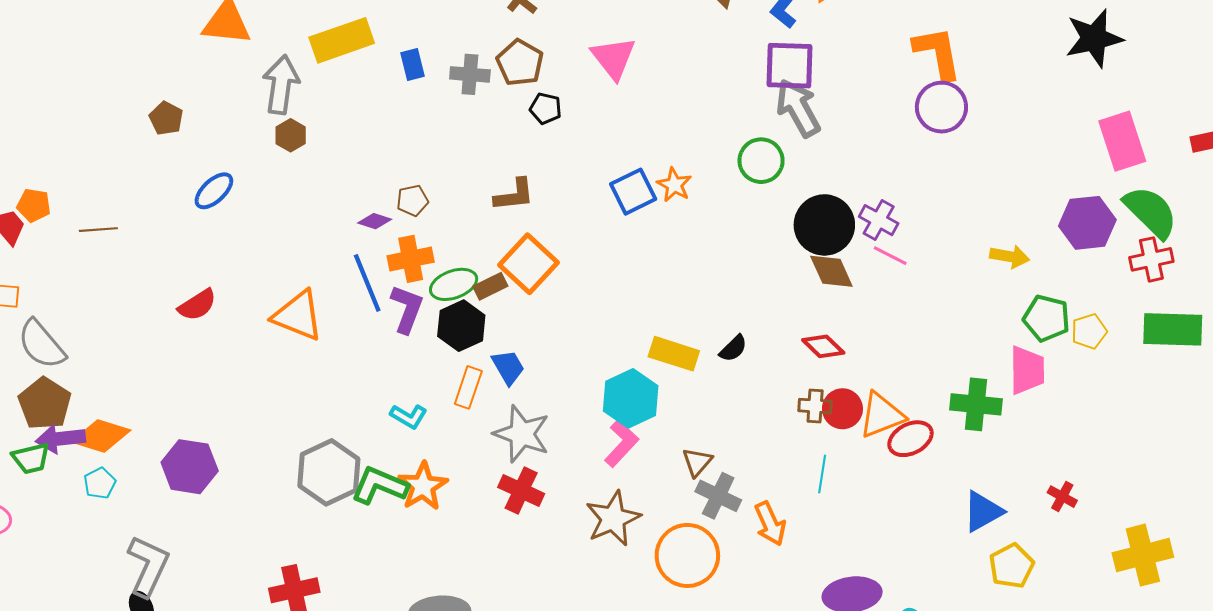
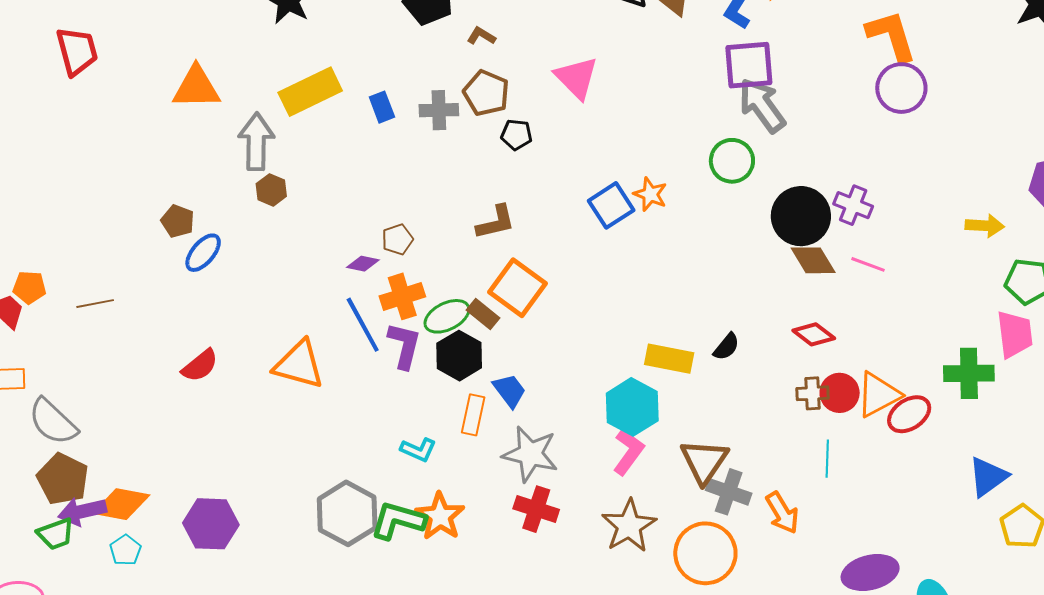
brown pentagon: (166, 118) -> (178, 221), moved
pink line: (890, 256) -> (868, 264), moved
brown rectangle: (490, 286) -> (483, 314), turned 72
brown triangle: (697, 462) -> (704, 461), size x1.6

